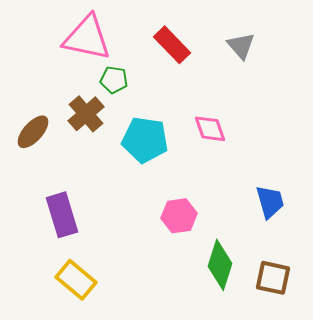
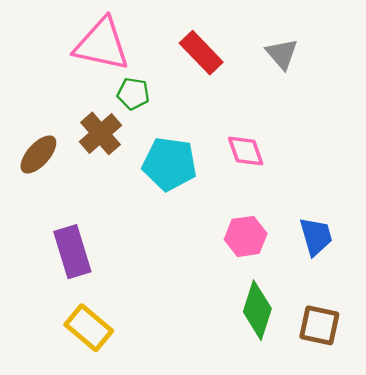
pink hexagon: (179, 216) -> (246, 236), moved

